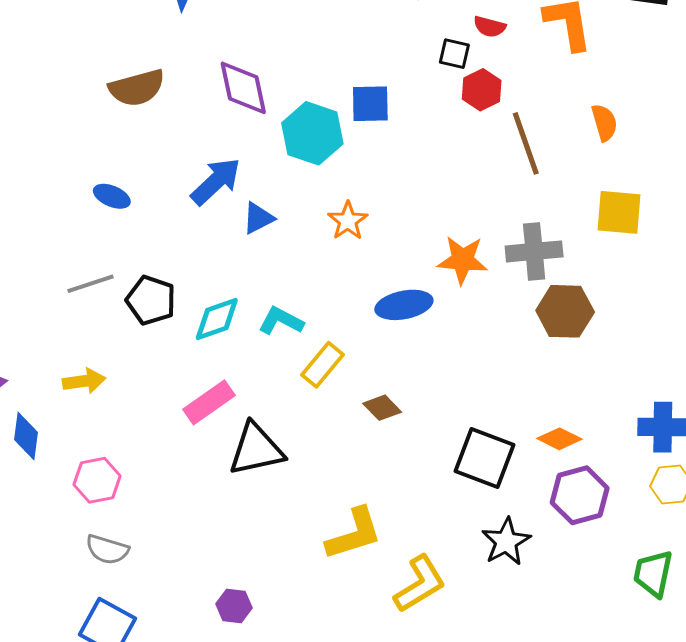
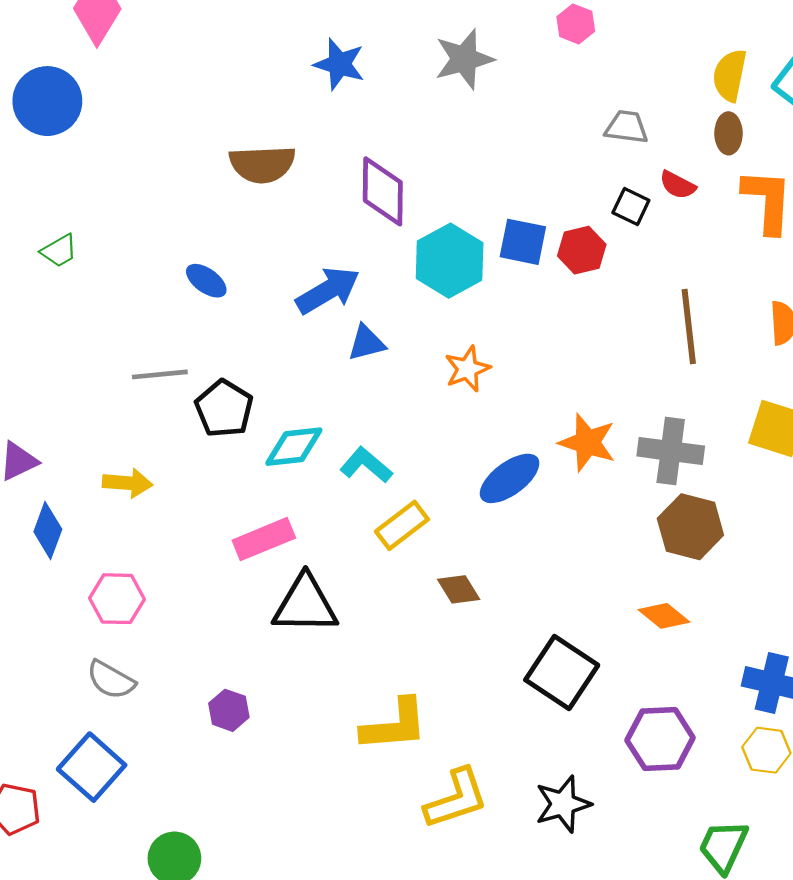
red hexagon: (482, 90) -> (582, 250), moved
blue ellipse: (404, 305) -> (510, 478), turned -38
orange diamond: (559, 439) -> (664, 616), moved
black star: (506, 542) -> (563, 804), moved
purple hexagon: (234, 606) -> (229, 710), moved

